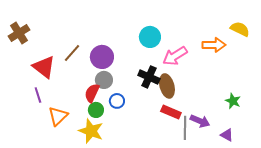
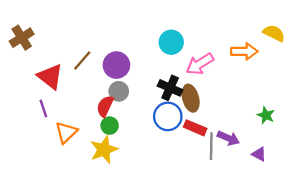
blue circle: (117, 101) -> (168, 116), moved, size x1.6
yellow star: (91, 131) -> (104, 150), turned 30

